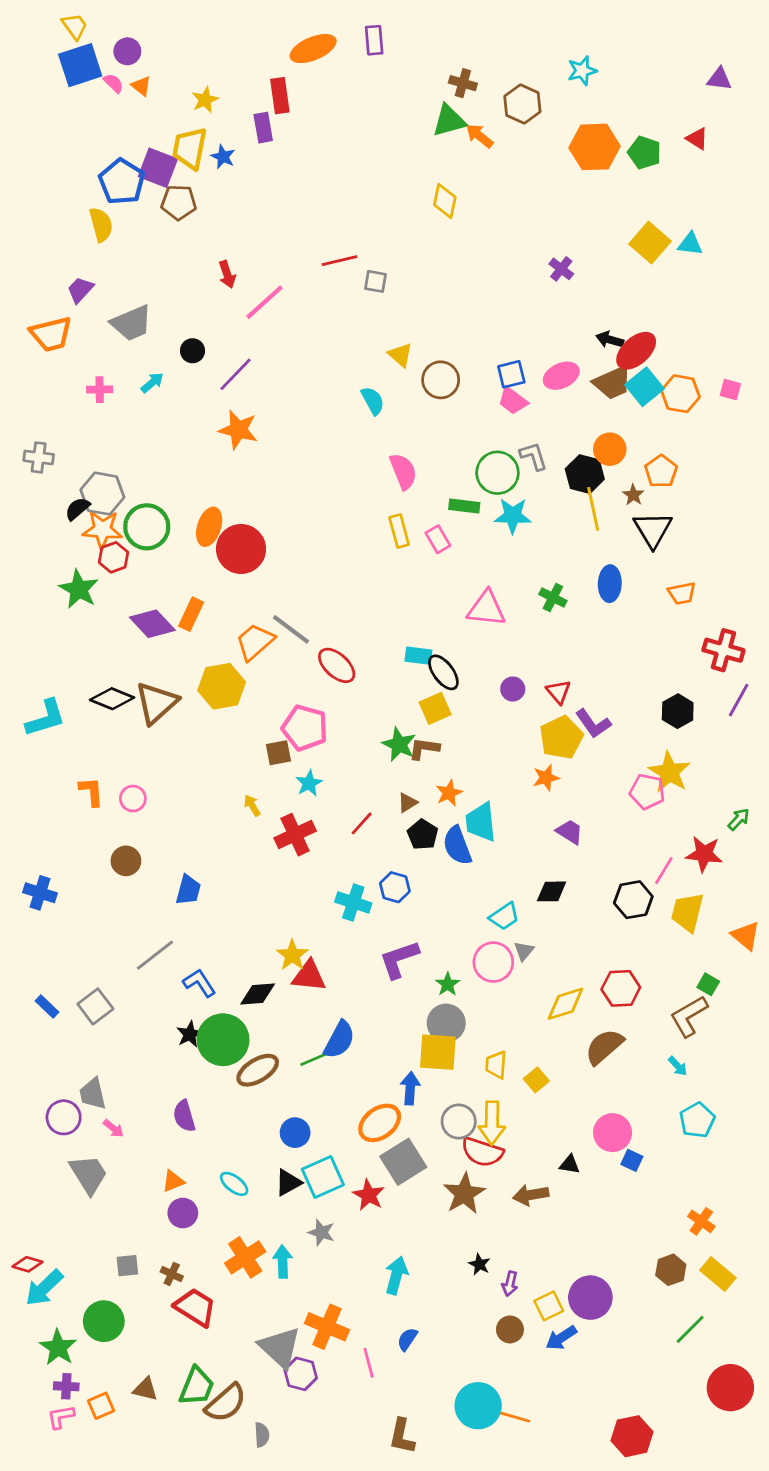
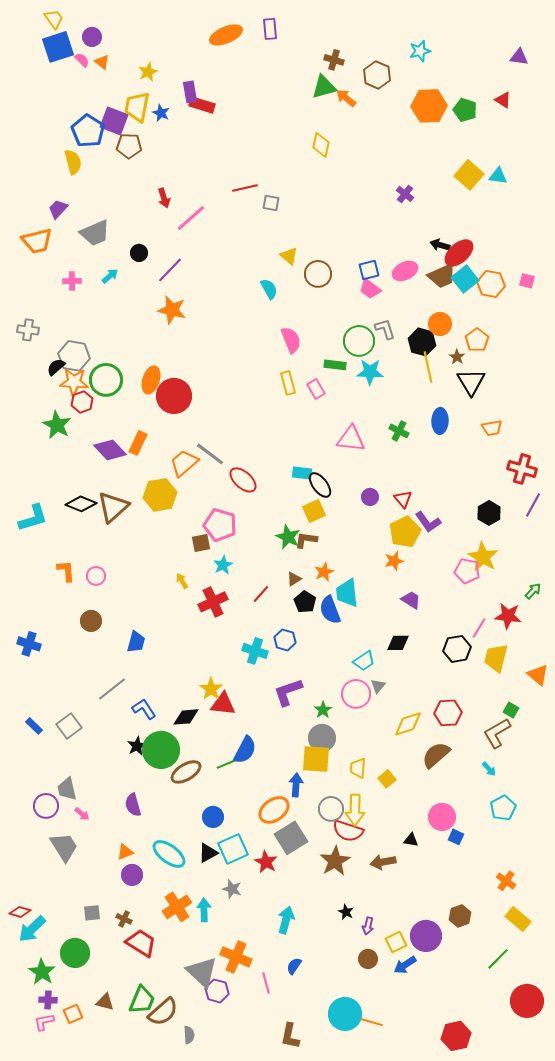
red rectangle: (280, 96) -> (202, 105), moved, turned -65
cyan ellipse: (234, 1184) -> (169, 854), size x1.6
brown hexagon: (671, 1270) -> (460, 916), moved

